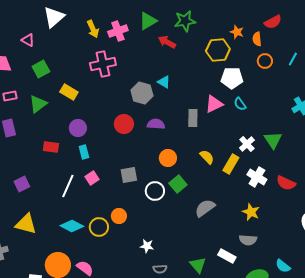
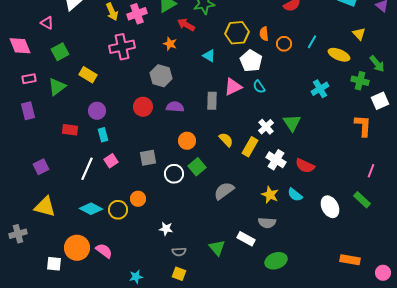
orange star: (237, 32) -> (170, 44), moved
orange semicircle: (257, 39) -> (264, 34), moved
white pentagon: (232, 78) -> (251, 61), turned 30
cyan triangle: (164, 82) -> (209, 56), moved
cyan semicircle: (283, 266) -> (295, 195), moved

